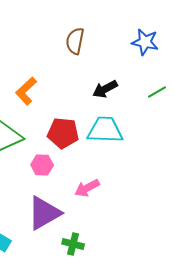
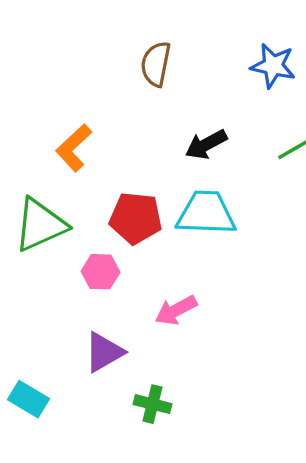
purple triangle: (44, 213) -> (104, 352), size x0.7

